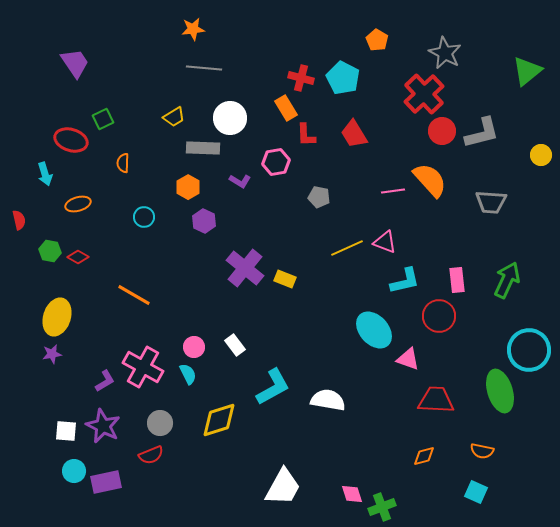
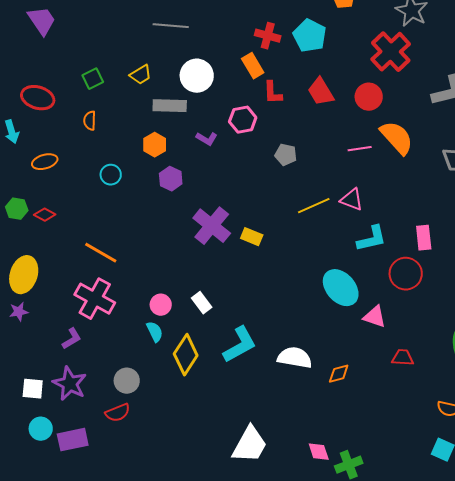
green square: (103, 119) -> (93, 79), moved
red circle: (442, 131) -> (369, 97), moved
pink cross: (143, 367) -> (95, 299), moved
red trapezoid: (436, 400) -> (403, 358), size x0.6
yellow diamond: (219, 420) -> (186, 355), moved, turned -39
orange diamond: (424, 456) -> (339, 374), moved

